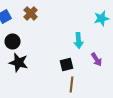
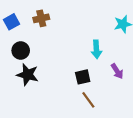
brown cross: (31, 13) -> (41, 18), turned 32
brown line: (72, 84) -> (88, 100), turned -42

